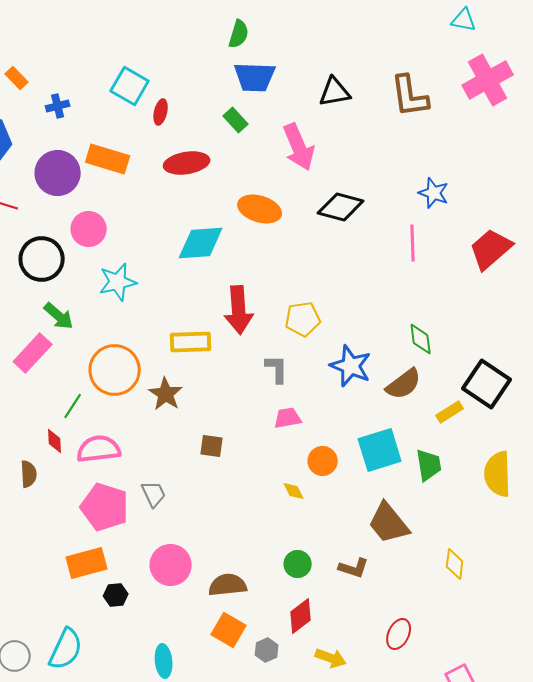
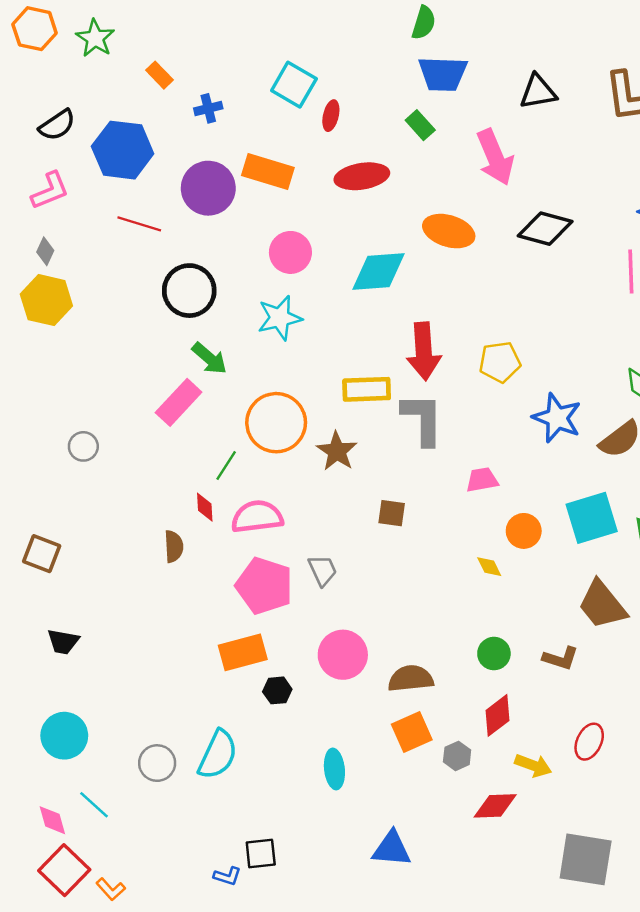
pink circle: (89, 229) -> (290, 252), moved
gray L-shape: (277, 369) -> (423, 419), moved, size x1.6
orange square: (229, 630) -> (412, 732), turned 36
red ellipse: (399, 634) -> (589, 742), moved

